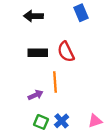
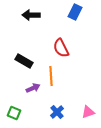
blue rectangle: (81, 13) -> (75, 12), turned 49
black rectangle: (38, 53) -> (24, 61), moved, turned 30
green square: (41, 122) -> (14, 113), moved

